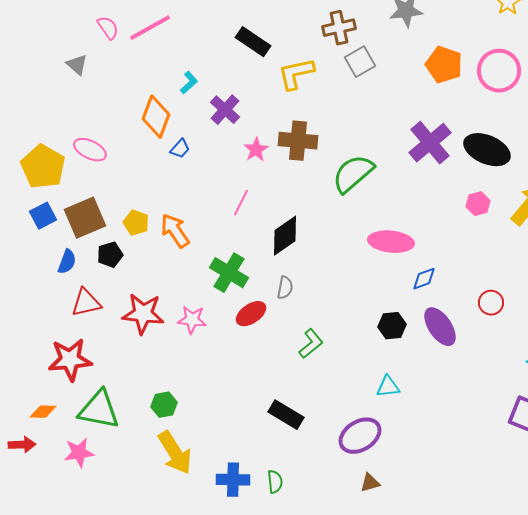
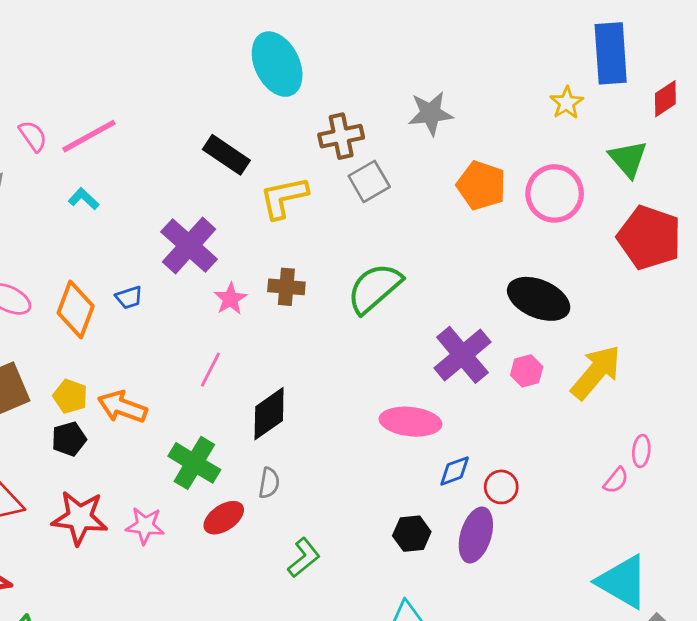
cyan L-shape: (189, 83) -> (84, 199), moved, turned -95
purple cross: (225, 110) -> (189, 245), size x1.4
orange diamond: (156, 117) -> (76, 310), moved
brown cross: (298, 141) -> (286, 287), size x0.7
purple cross: (430, 143) -> (463, 355), moved
blue trapezoid: (180, 149) -> (129, 298), turned 30
green semicircle: (353, 174) -> (374, 288), moved
orange arrow: (175, 231) -> (122, 407), turned -36
black pentagon: (110, 255) -> (69, 439), moved
red circle: (491, 303) -> (501, 487), moved
purple ellipse: (440, 327) -> (476, 535), turned 51

